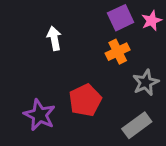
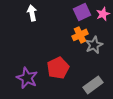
white arrow: (54, 38) -> (32, 13), moved
gray star: (146, 83) -> (94, 45), moved

